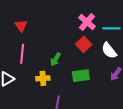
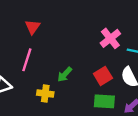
red square: (84, 44) -> (103, 76), moved
green rectangle: (81, 76) -> (104, 101), moved

